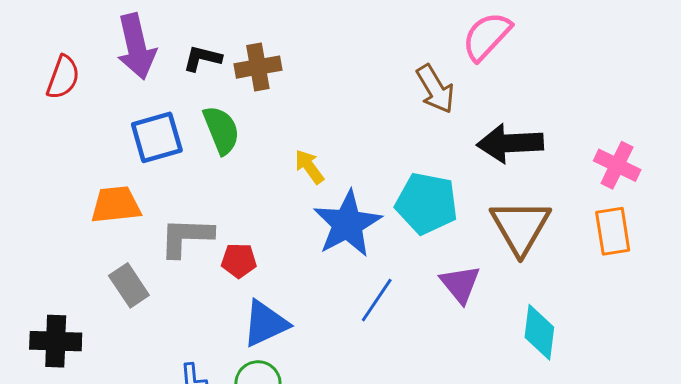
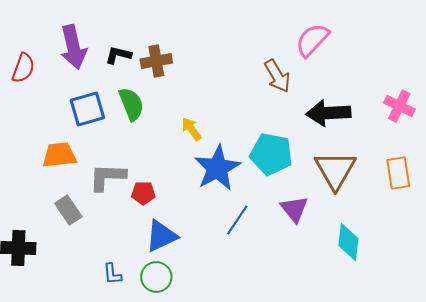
pink cross: (617, 165) -> (399, 106), moved

